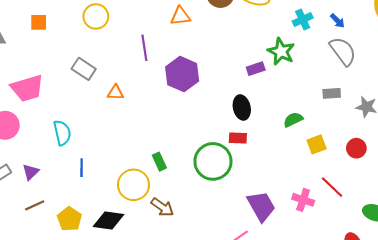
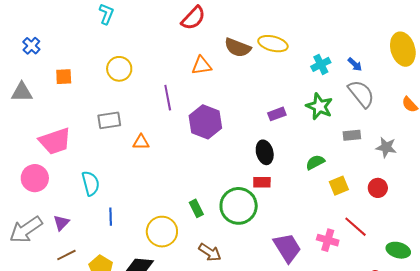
green star: (281, 51) -> (319, 106), moved
gray rectangle: (84, 69) -> (109, 120), turned -40
green rectangle: (159, 162) -> (196, 208), moved
brown arrow: (162, 207) -> (210, 252), moved

